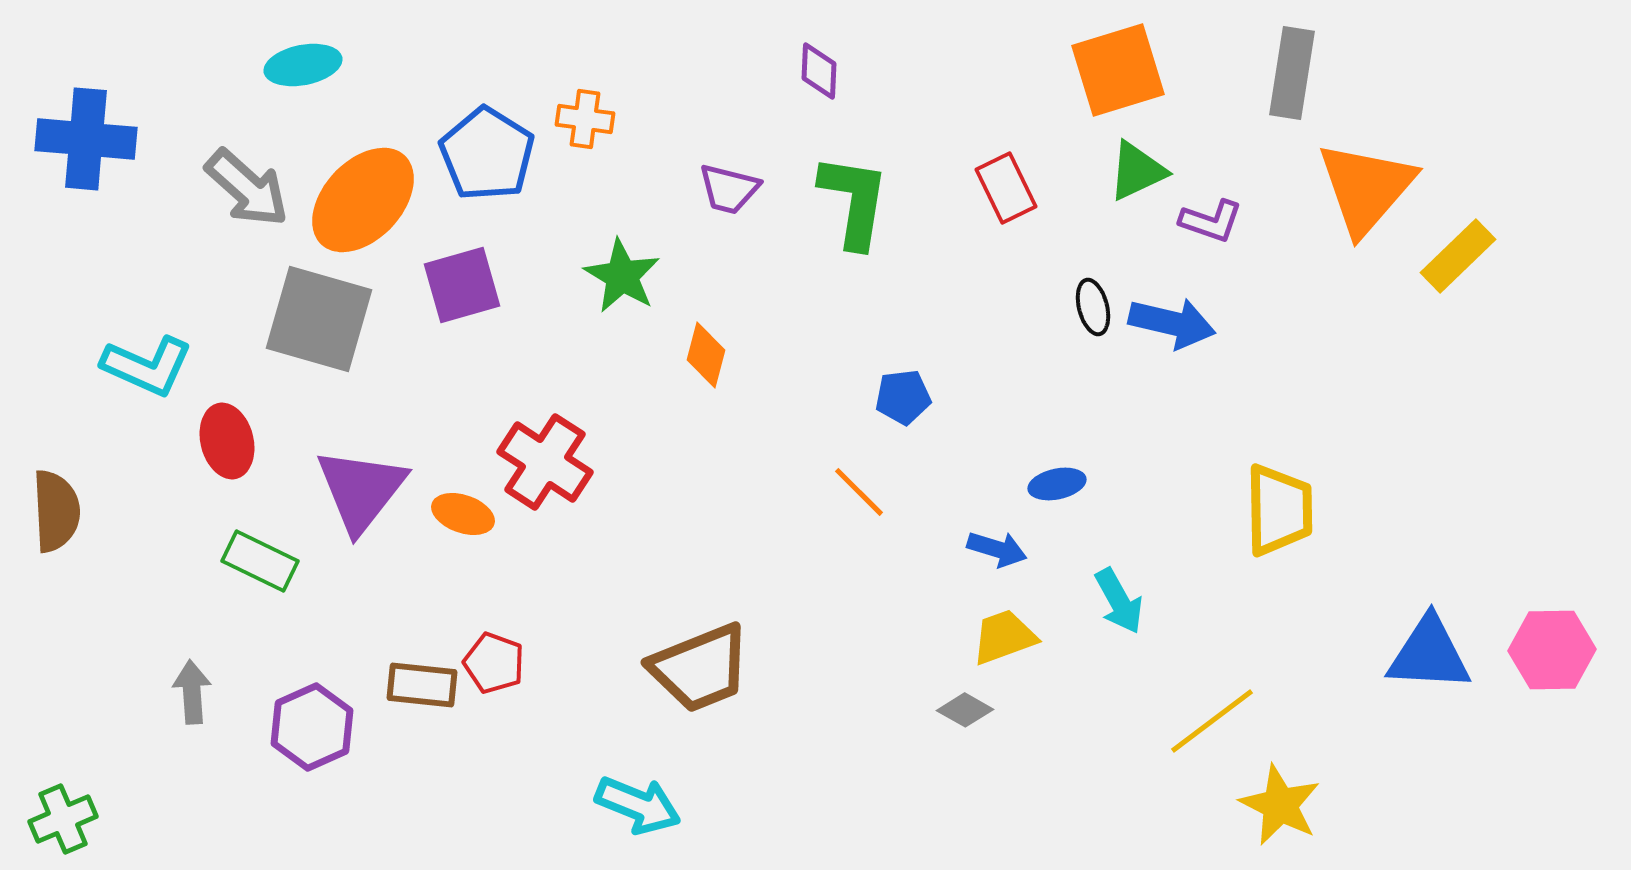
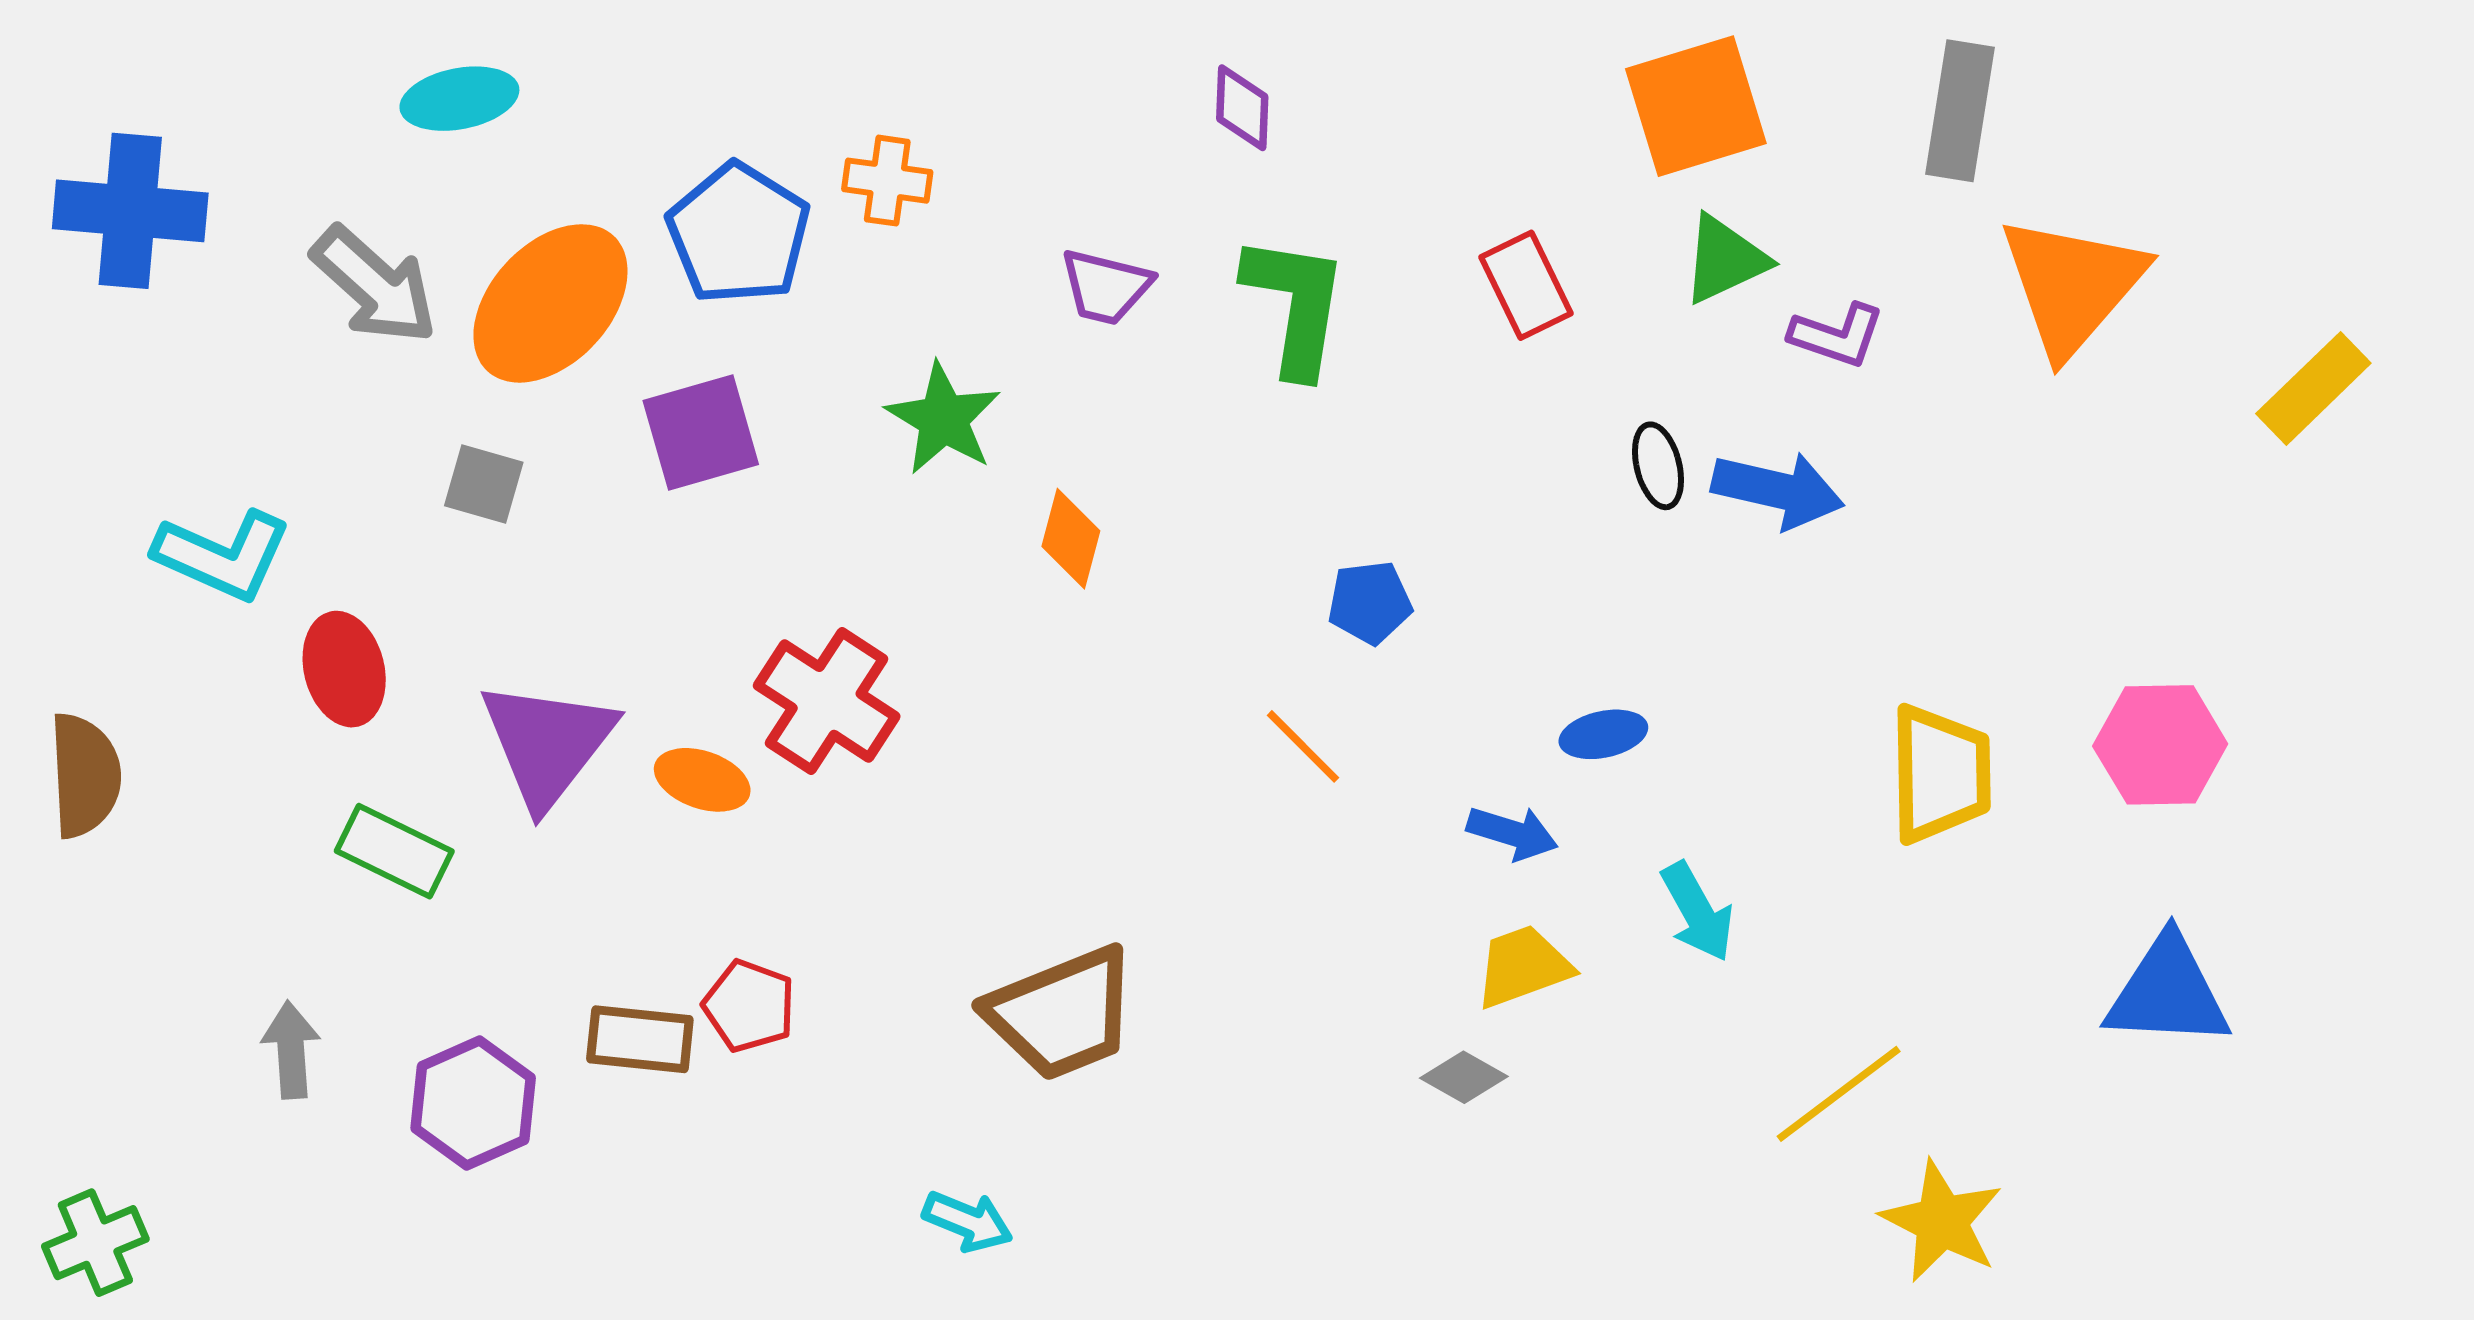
yellow rectangle: (1458, 256) -> (2313, 388), moved
gray square: (319, 319) -> (484, 484), size x0.5
pink hexagon: (1552, 650) -> (2160, 745), moved
cyan arrow: (638, 805) -> (968, 1221), size x0.7

